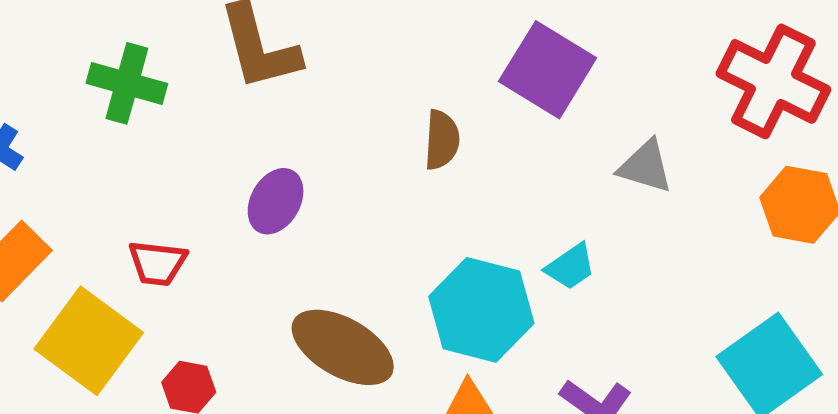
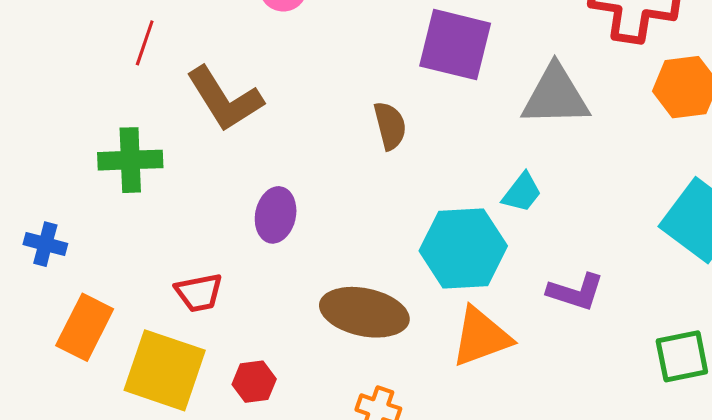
gray triangle: (645, 167) -> (555, 96), size x1.5

